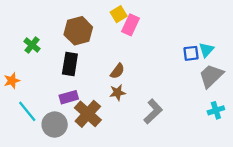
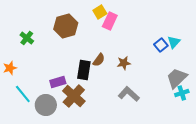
blue square: (191, 53) -> (161, 45), turned -32
black rectangle: (70, 64) -> (84, 70), moved
gray trapezoid: (211, 76) -> (177, 78), moved
brown star: (117, 92) -> (124, 63), moved
gray L-shape: (153, 111) -> (129, 94), turned -95

